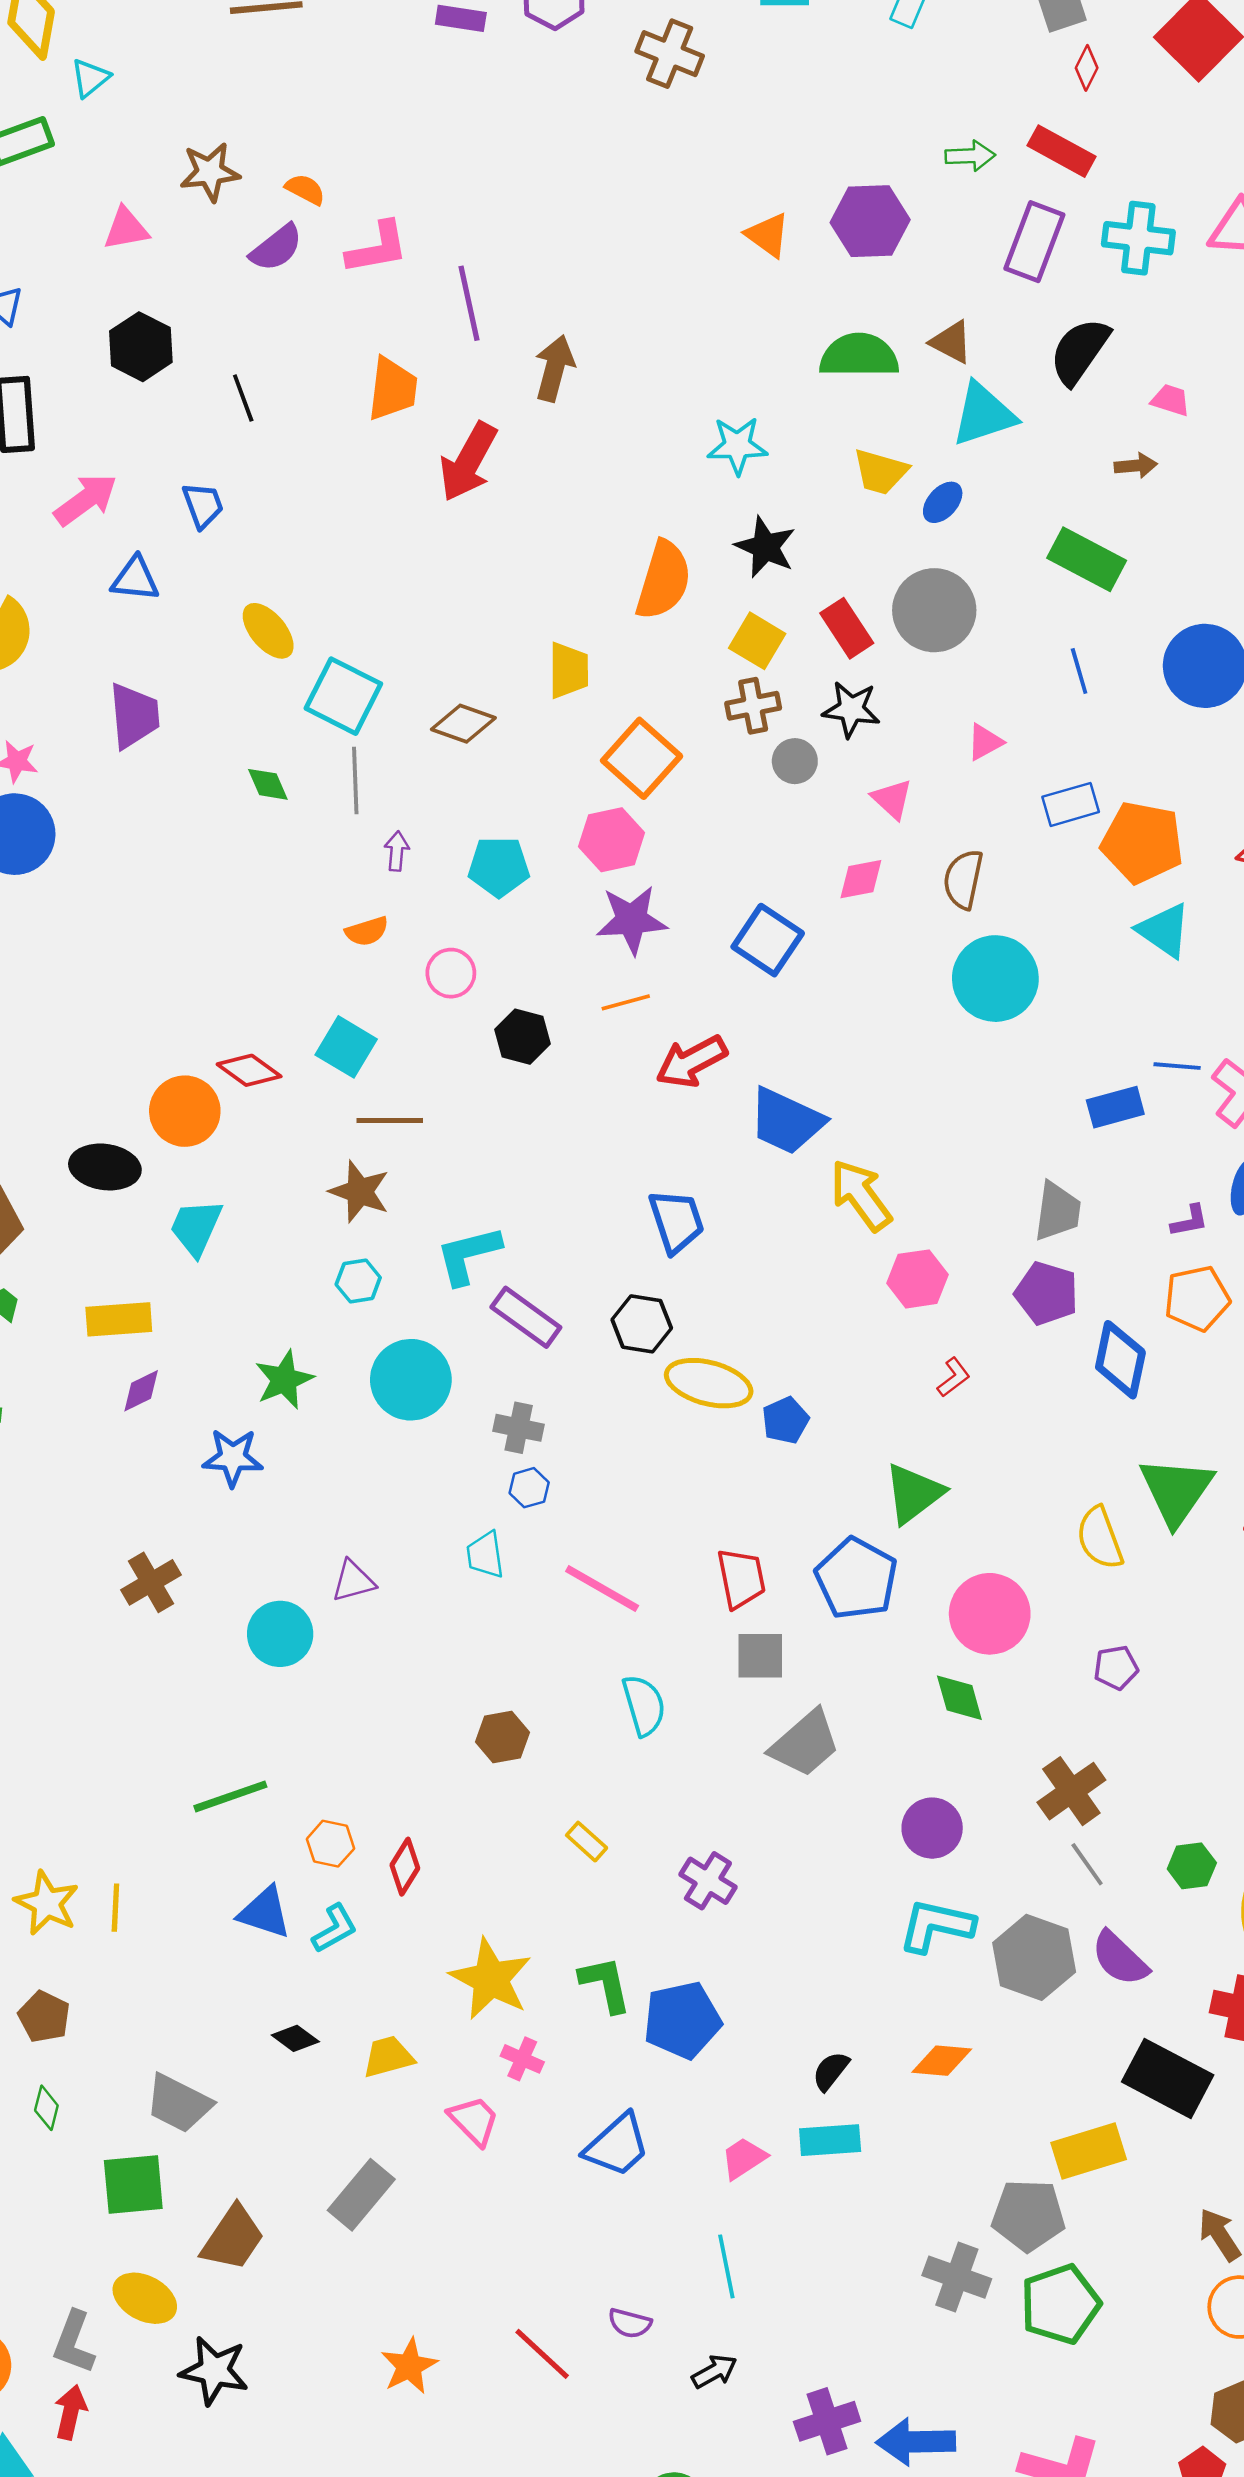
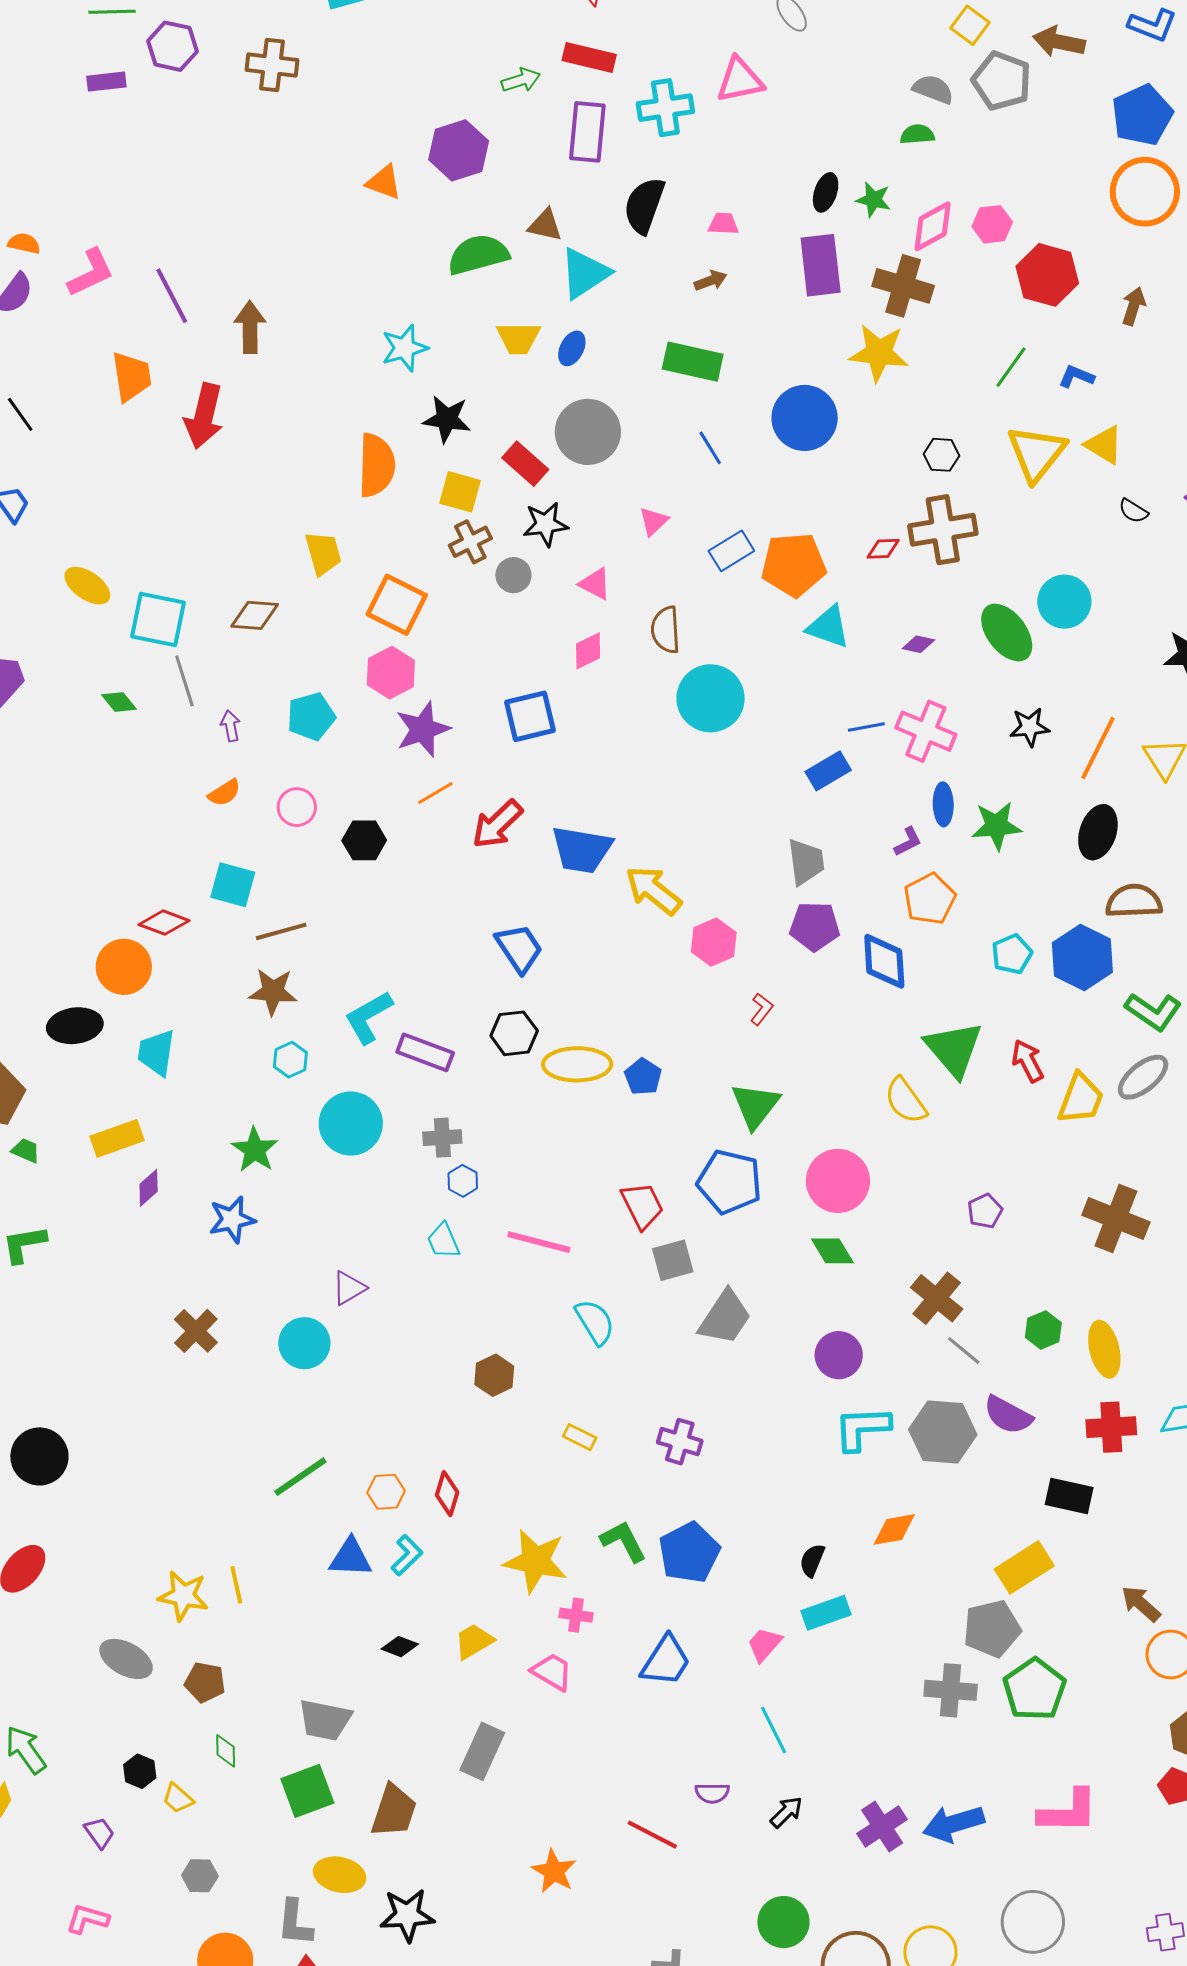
blue square: (768, 940) -> (530, 716), turned -32
purple pentagon: (1116, 1668) -> (985, 1211), moved
black rectangle: (1168, 2078) -> (1069, 1496), size x0.7

